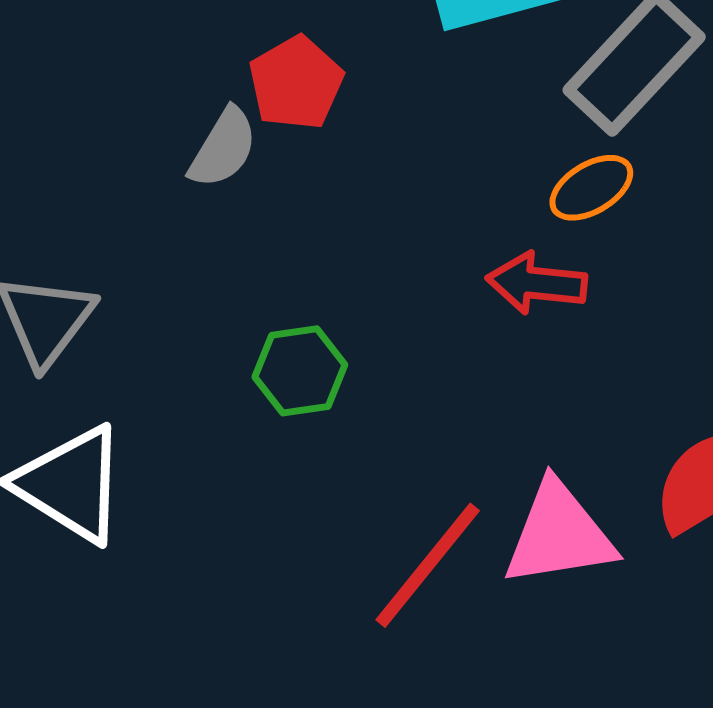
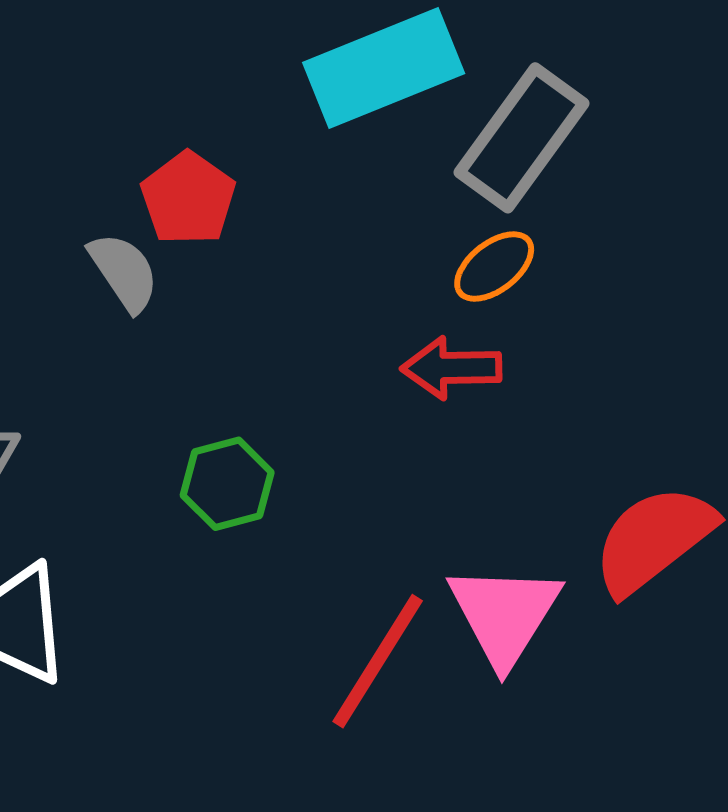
gray semicircle: (223, 148) -> (124, 272), turned -58
pink triangle: (559, 534) -> (504, 614), turned -42

